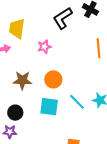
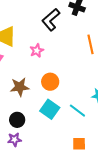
cyan line: (77, 102) -> (77, 111), moved
cyan square: (49, 107) -> (50, 109), turned 36

